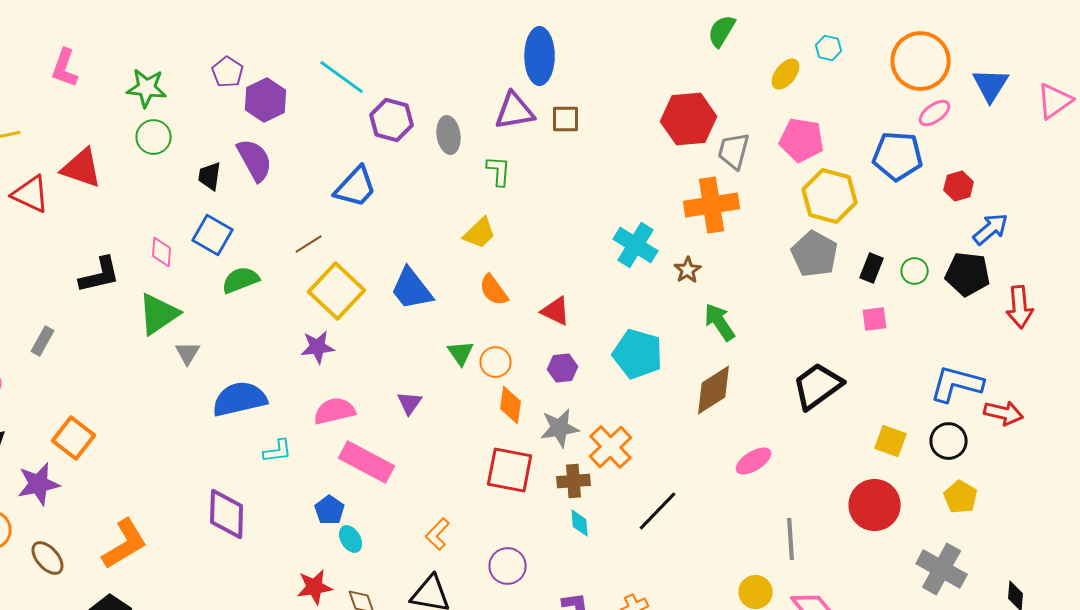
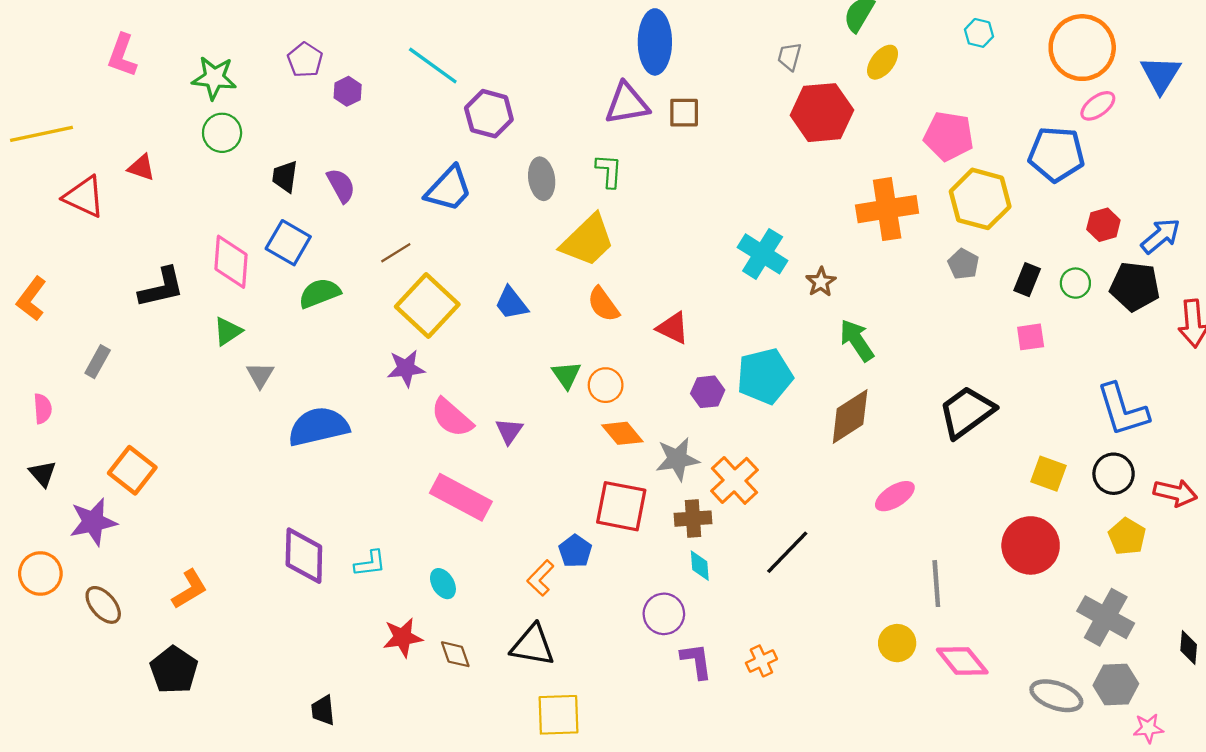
yellow ellipse: (786, 74) -> (883, 62), moved
purple hexagon: (266, 100) -> (348, 91), size x0.6
gray ellipse: (449, 135) -> (542, 179), moved
gray trapezoid: (734, 151) -> (789, 57), moved, size x0.7
purple semicircle: (255, 160) -> (341, 185), moved, size x0.7
red triangle: (82, 168) -> (141, 168), size x0.6
red hexagon: (959, 186) -> (1103, 225), moved
orange cross: (712, 205) -> (887, 209), moved
yellow trapezoid: (480, 233) -> (588, 240), size x1.5
pink diamond: (162, 252) -> (231, 262), size x1.6
gray pentagon: (815, 254) -> (963, 264), size x0.6
blue trapezoid: (412, 289) -> (511, 303), size x0.7
green triangle: (159, 314) -> (228, 331), size x0.6
cyan pentagon: (638, 354) -> (765, 376), turned -30
purple hexagon: (563, 368) -> (708, 392), moved
blue L-shape: (957, 384) -> (1123, 410), turned -122
orange diamond: (511, 405) -> (622, 433), turned -48
pink semicircle: (335, 411) -> (452, 418), moved, turned -126
red arrow: (1004, 413) -> (1175, 493), moved
cyan L-shape: (278, 451) -> (370, 563), moved
blue pentagon: (330, 510) -> (575, 551), moved
orange L-shape: (125, 544) -> (190, 589), size x0.7
purple circle: (508, 566) -> (664, 614), moved

